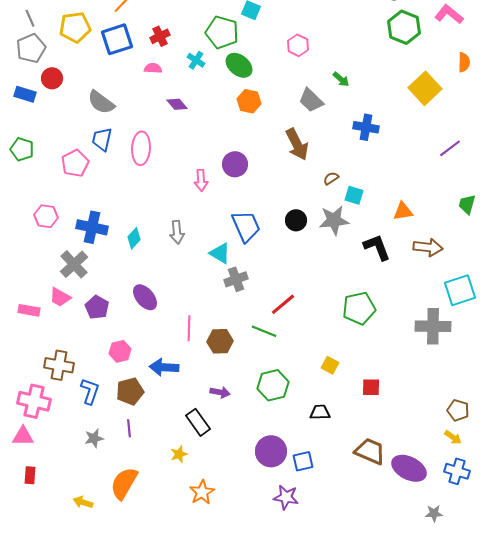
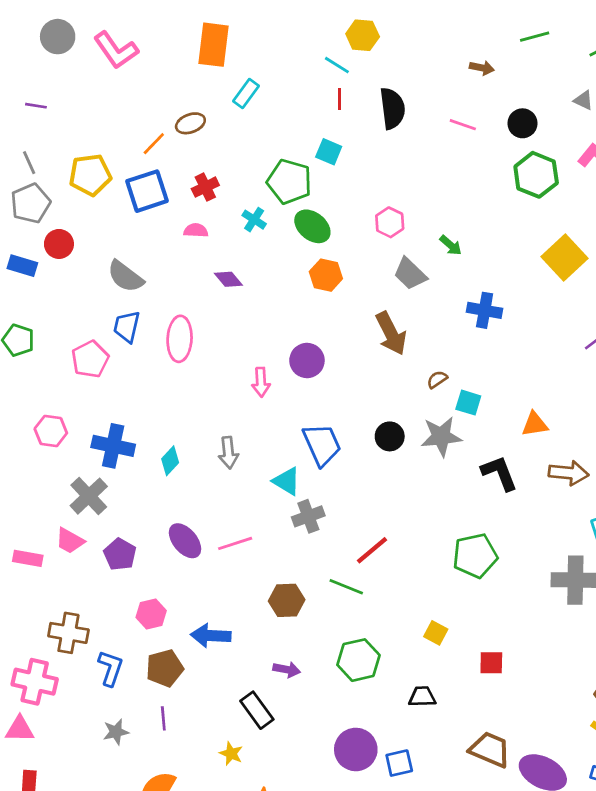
pink hexagon: (298, 45) -> (390, 222), moved
pink line: (189, 328) -> (235, 543), moved, turned 70
yellow star: (179, 454) -> (231, 754), turned -30

